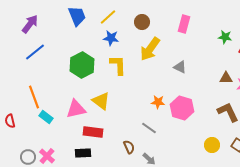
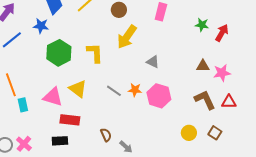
blue star: (111, 38) -> (41, 26), moved
gray triangle: (180, 67) -> (153, 62), moved
pink triangle: (76, 109) -> (53, 97), turned 30
cyan rectangle: (46, 117) -> (23, 105), turned 40
gray line: (149, 128) -> (114, 91), moved

